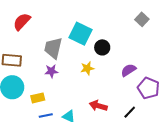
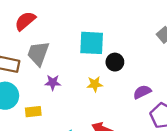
cyan square: (80, 34) -> (92, 43), turned -30
gray trapezoid: (53, 48) -> (38, 53), moved

